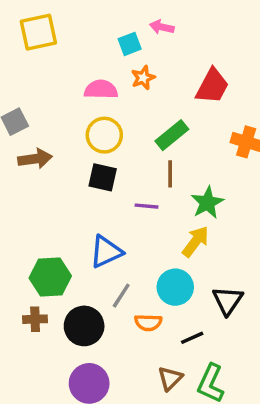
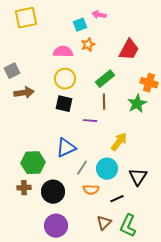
green star: (207, 203) -> (137, 104), moved
gray line: (121, 296) -> (82, 168), moved

